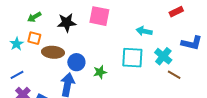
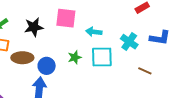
cyan arrow: (144, 31) -> (94, 32), moved
cyan cross: (163, 56) -> (129, 42), moved
green star: (100, 72) -> (75, 57), moved

